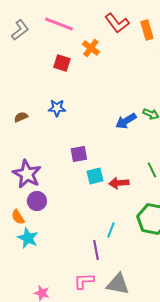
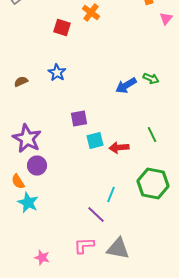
blue star: (57, 108) -> (57, 72), turned 30
purple line: (96, 250) -> (96, 214), turned -36

